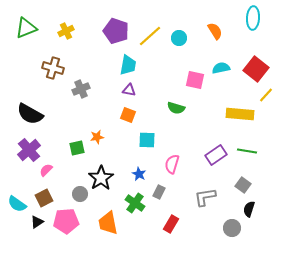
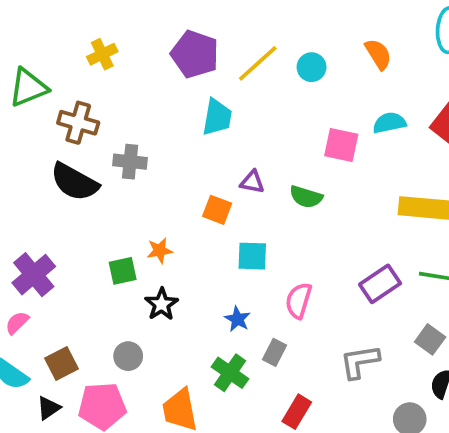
green triangle: (26, 28) -> (28, 88), moved
gray cross: (81, 89) -> (130, 162), turned 30
purple triangle: (129, 90) -> (252, 182), moved
black semicircle: (30, 114) -> (74, 182), moved
pink semicircle: (46, 170) -> (17, 323), moved
black star: (101, 178) -> (162, 304), moved, size x0.7

